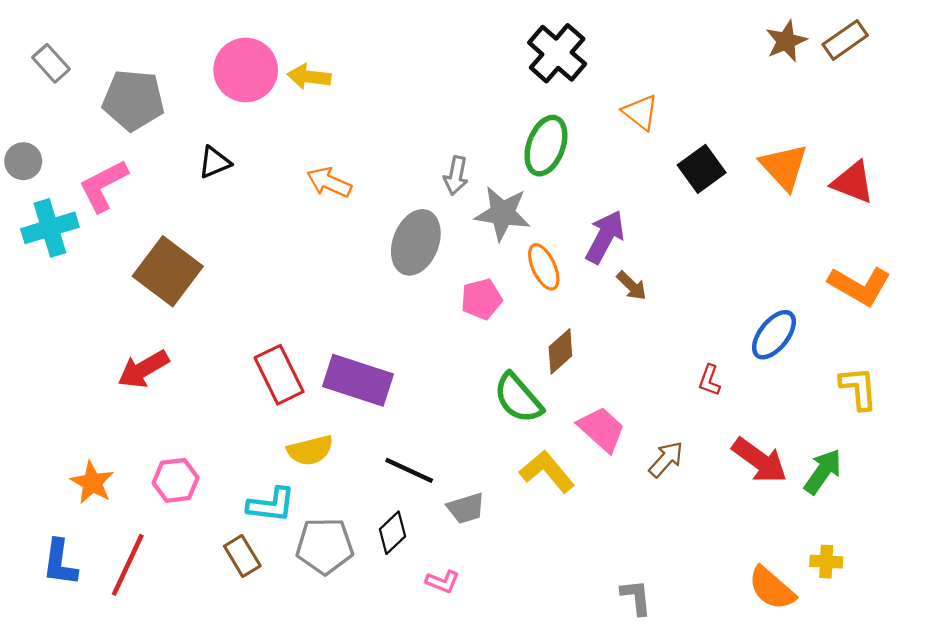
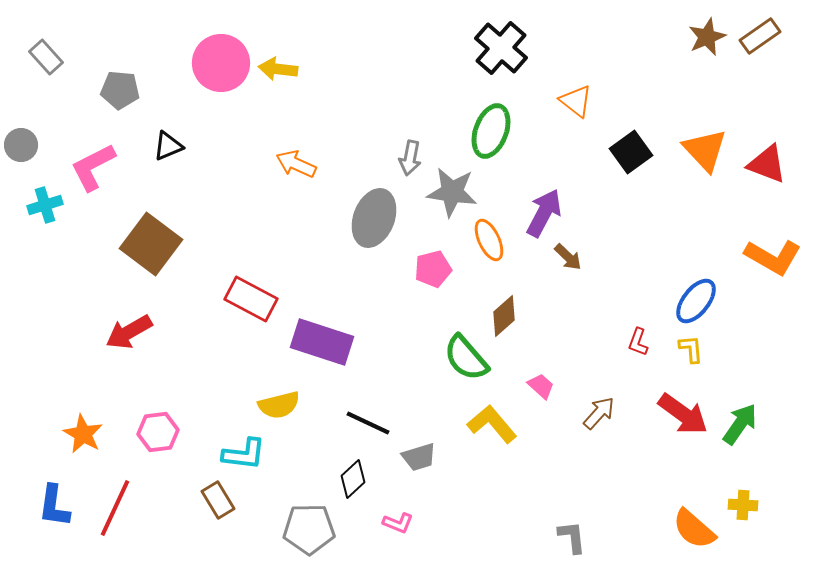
gray pentagon: (133, 100) -> (120, 90), size x0.7
black triangle: (215, 162) -> (168, 146), moved
cyan cross: (50, 228) -> (45, 205), size x0.7
red rectangle: (279, 375) -> (251, 299), moved, turned -36
yellow L-shape: (858, 388) -> (691, 349), moved, size x0.7
pink trapezoid: (602, 429) -> (541, 386), size x0.6
gray pentagon: (325, 546) -> (309, 529), moved

